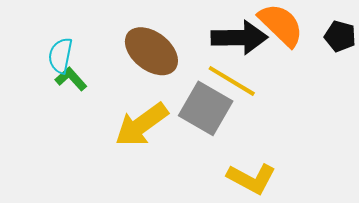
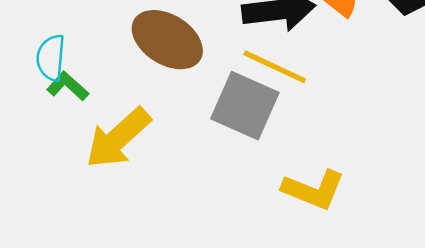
yellow arrow: (142, 125) -> (118, 138), moved

